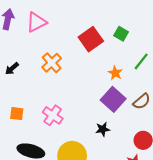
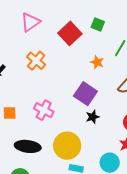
pink triangle: (36, 22) -> (30, 22), moved
purple square: (113, 99) -> (85, 94), moved

